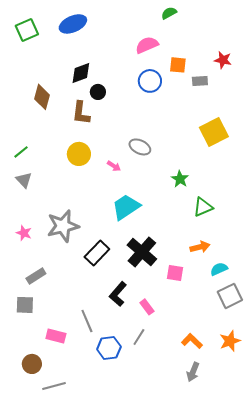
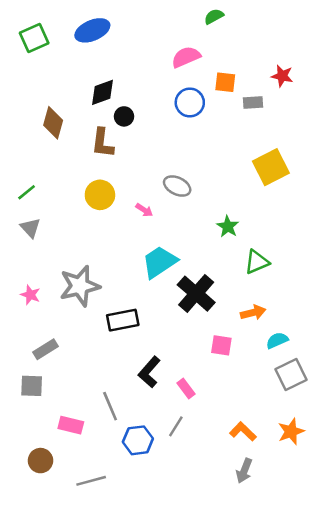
black cross: (142, 252) -> (196, 294), moved
black rectangle: (97, 253) -> (123, 320), turned 35
gray line: (54, 386) -> (91, 481), moved

